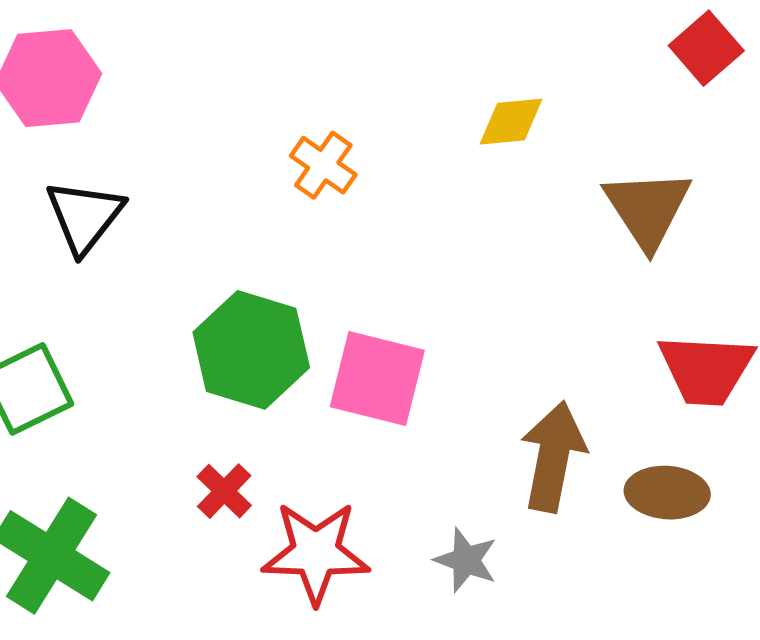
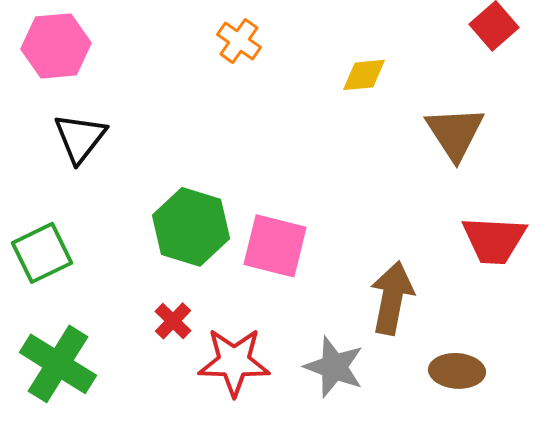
orange cross: (323, 165) -> (239, 41), moved
brown ellipse: (667, 493) -> (457, 371), moved
gray star: (466, 560) -> (334, 367), size x1.4

